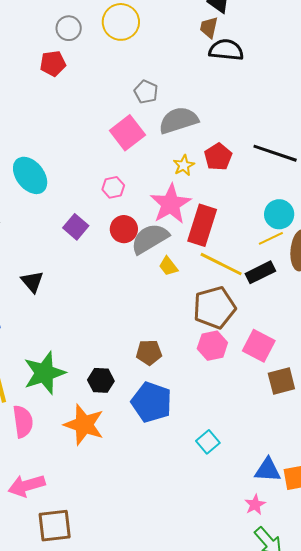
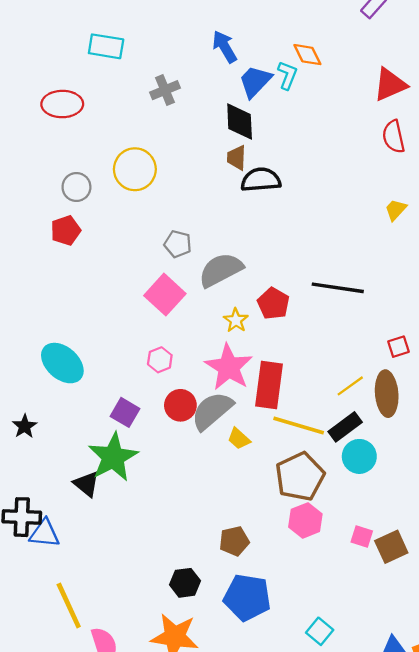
cyan circle: (279, 214) -> (359, 456), moved
pink square: (259, 346) -> (362, 536), moved, size x0.6
green star: (44, 373) -> (113, 457), moved

